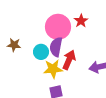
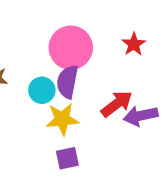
red star: (81, 21) -> (134, 44), moved
red arrow: (69, 60) -> (117, 104), moved, turned 30

